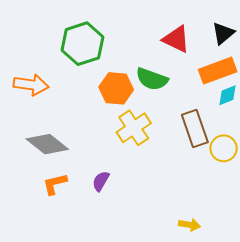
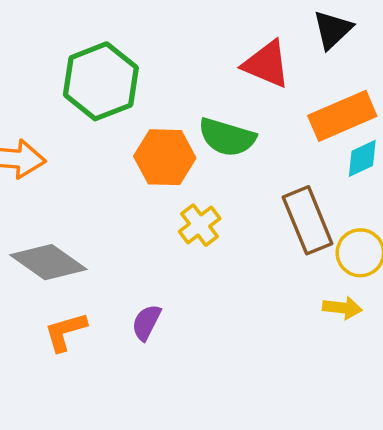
black triangle: (223, 33) -> (333, 30), moved
yellow cross: (134, 128) -> (200, 225), size x0.7
yellow arrow: (189, 225) -> (342, 308), moved

